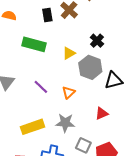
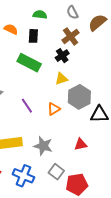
black rectangle: (47, 15) -> (33, 36), moved
black cross: (97, 41) -> (62, 56), moved
orange triangle: (69, 92) -> (54, 109), moved

